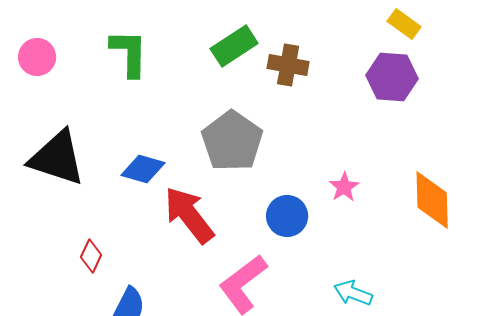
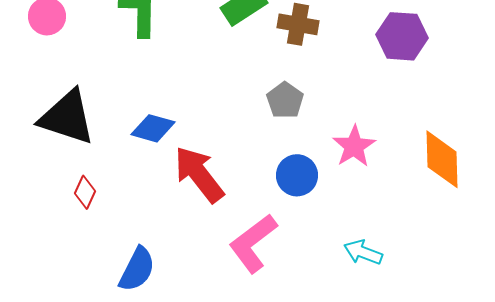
gray pentagon: (232, 141) -> (285, 100), moved, size x0.6
pink star: (344, 187) -> (354, 146), size x1.4
red diamond: (91, 256) -> (85, 192), moved

